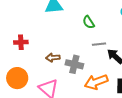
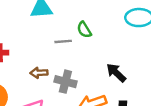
gray line: (99, 44) -> (63, 41), moved

